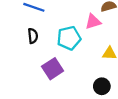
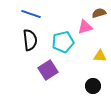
black semicircle: (33, 36) -> (30, 40), size x1.5

